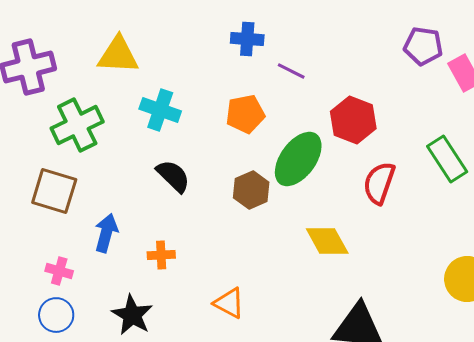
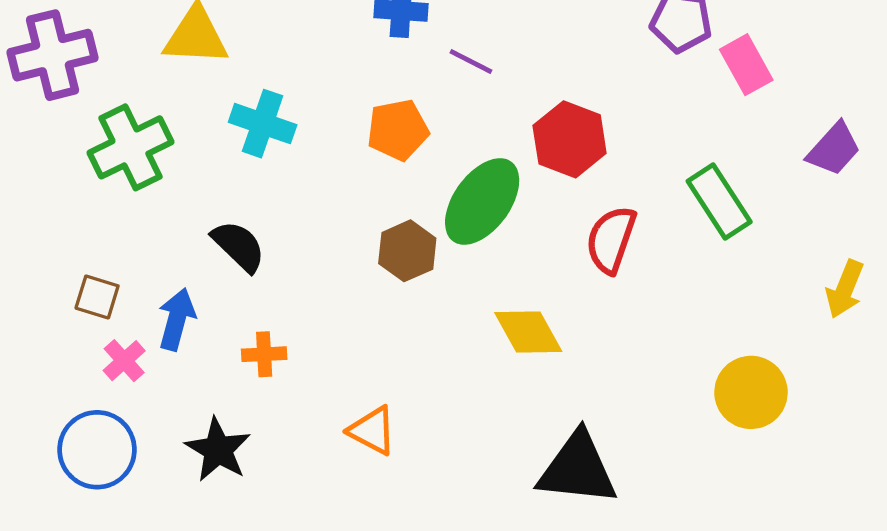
black semicircle: (173, 176) -> (239, 246), moved
brown square: (54, 191) -> (97, 297), moved, size x0.6
pink cross: (59, 271) -> (124, 361), moved, turned 32
blue circle: (56, 315) -> (97, 450), size x1.4

